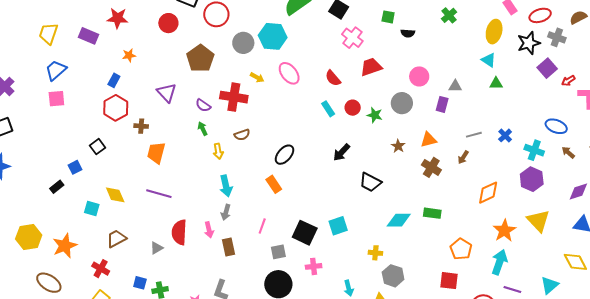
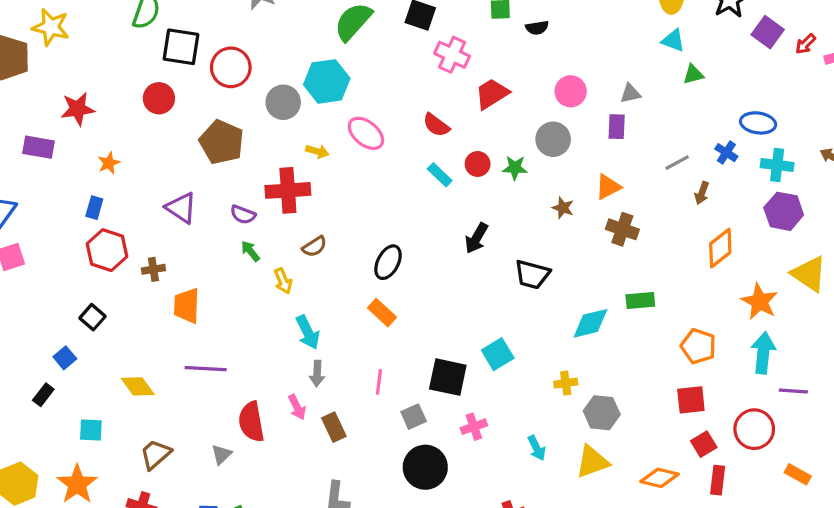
blue ellipse: (556, 126) -> (758, 123), moved
brown arrow: (463, 157) -> (702, 193), moved
cyan square: (92, 208) -> (91, 430), moved

